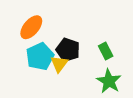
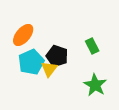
green rectangle: (106, 51) -> (92, 46), moved

